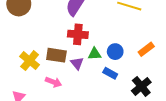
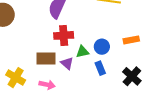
orange rectangle: (146, 49) -> (131, 40), turned 35
yellow cross: (30, 61) -> (16, 78), moved
blue rectangle: (110, 73) -> (100, 68), turned 48

